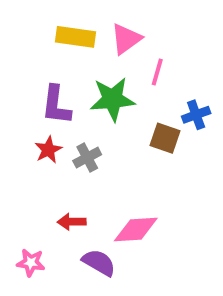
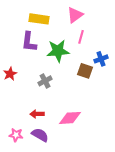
pink triangle: (126, 39) -> (75, 15), moved
purple L-shape: (56, 105) -> (29, 42), moved
red star: (48, 150) -> (10, 74), moved
purple semicircle: (99, 263) -> (40, 135), moved

